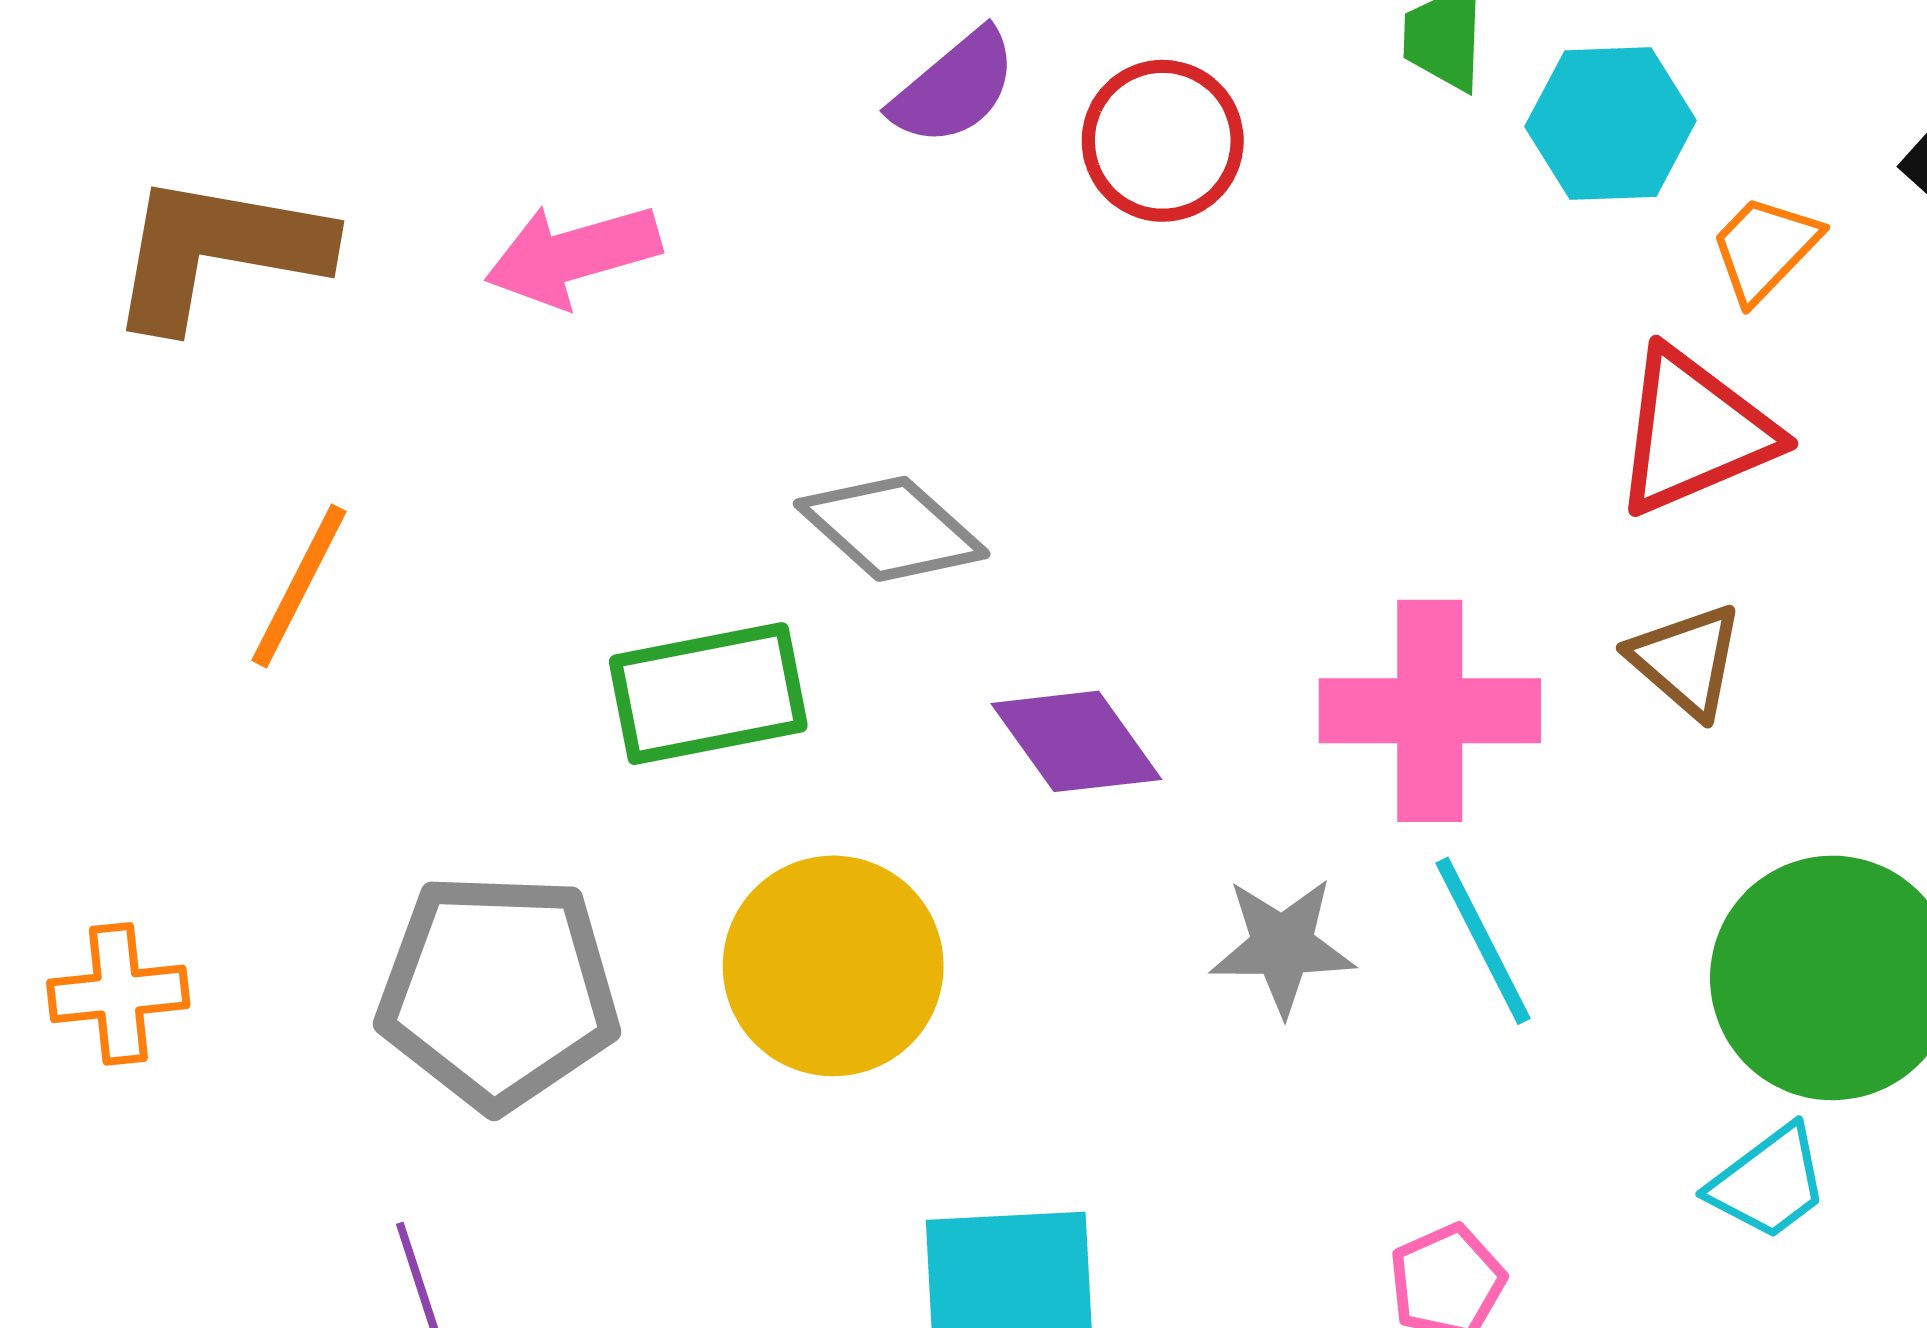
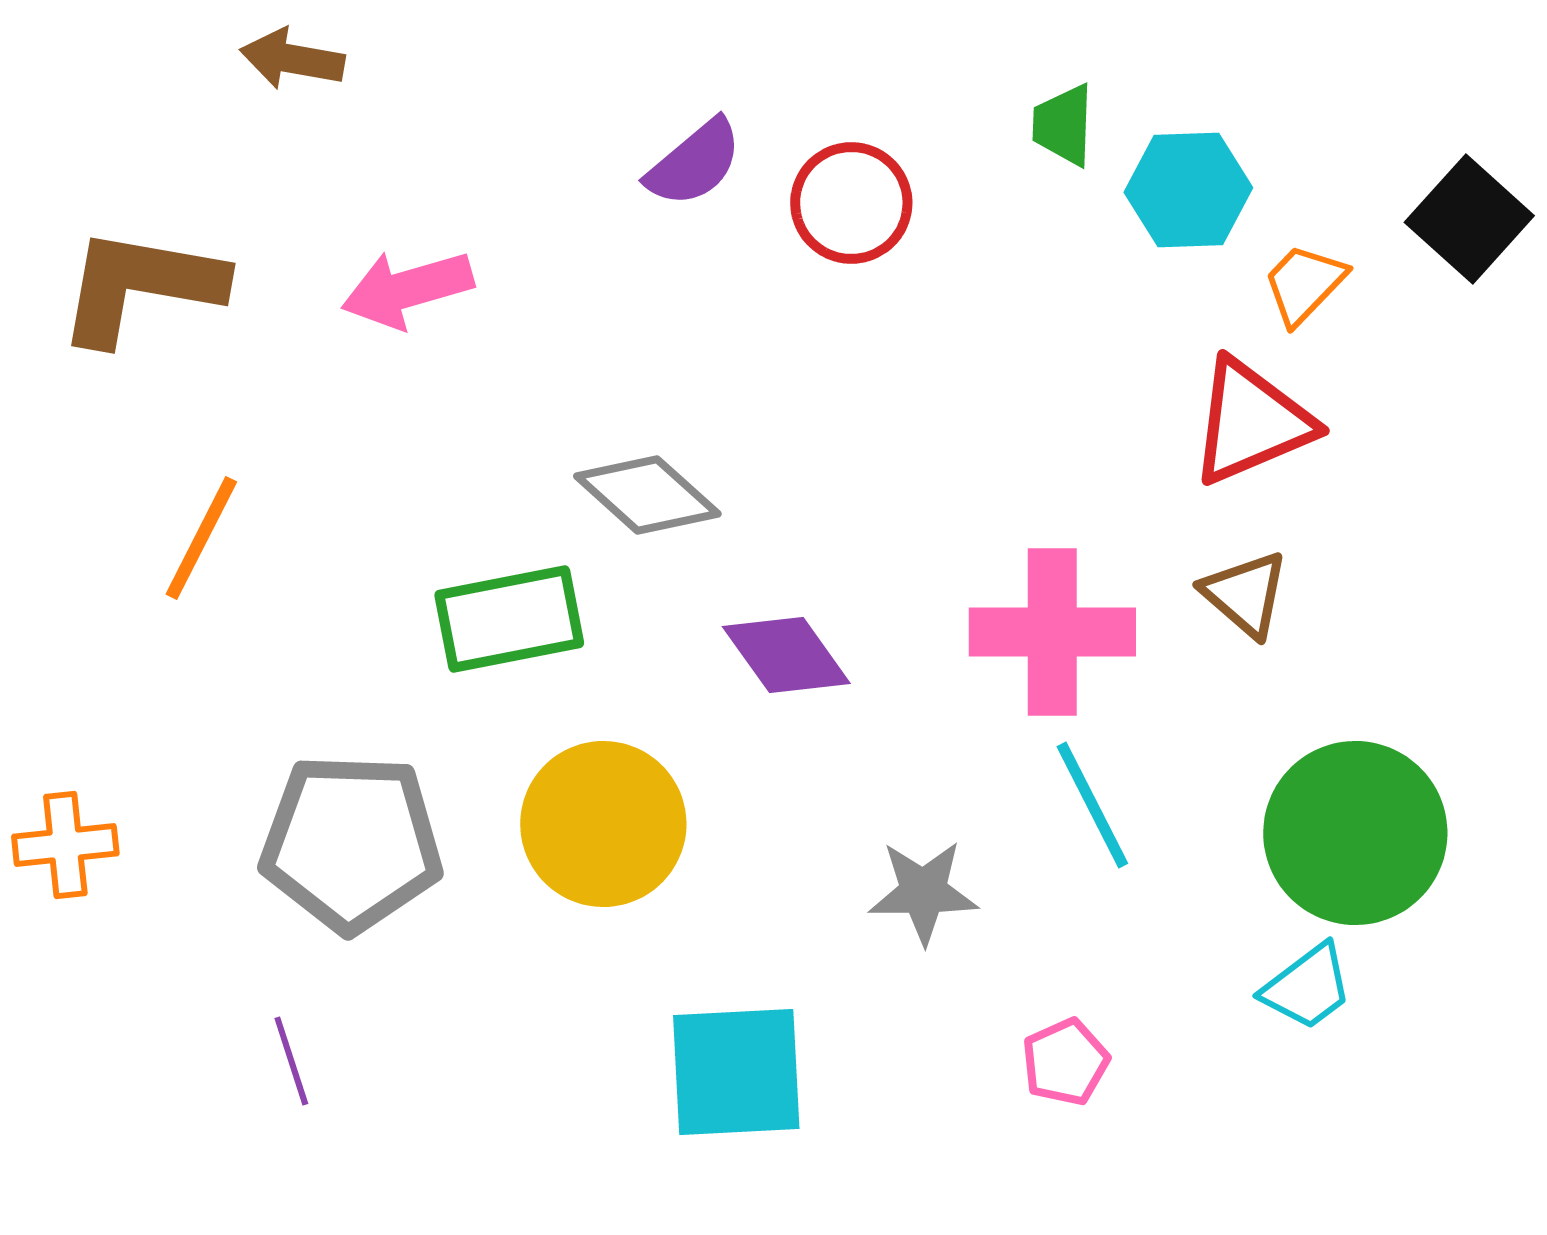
gray star: (1282, 946) -> (923, 892), moved

